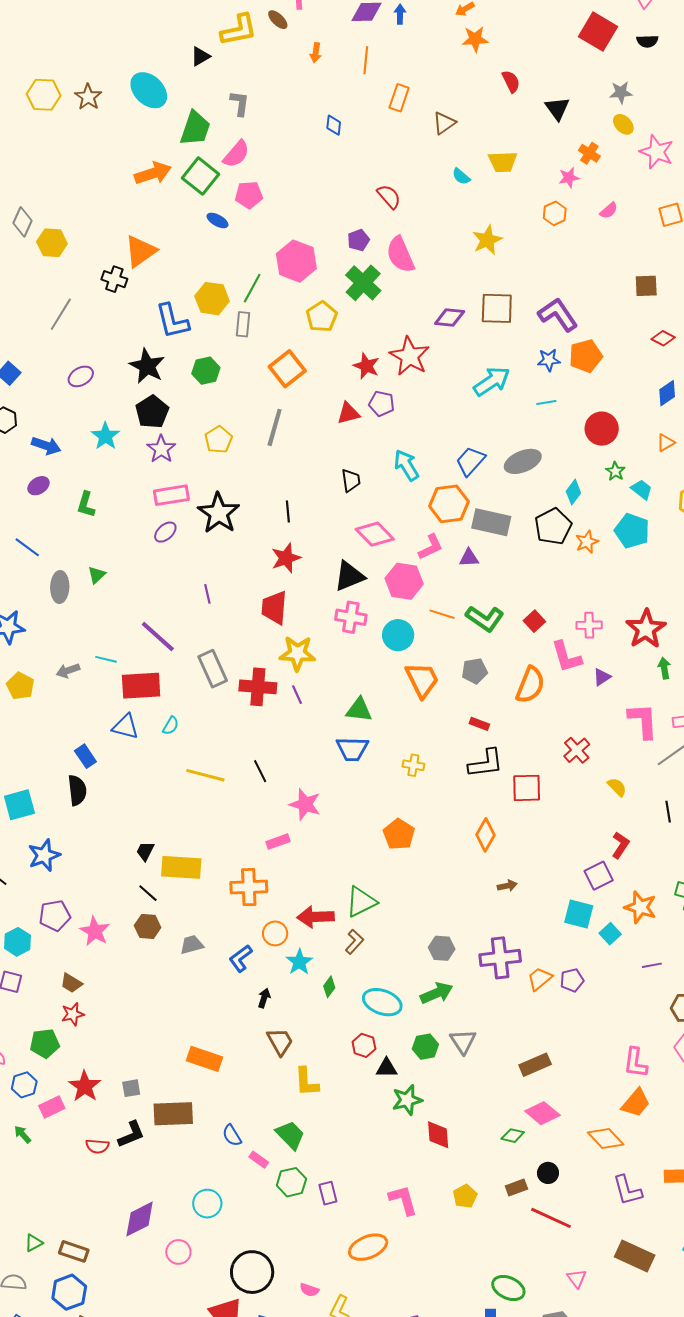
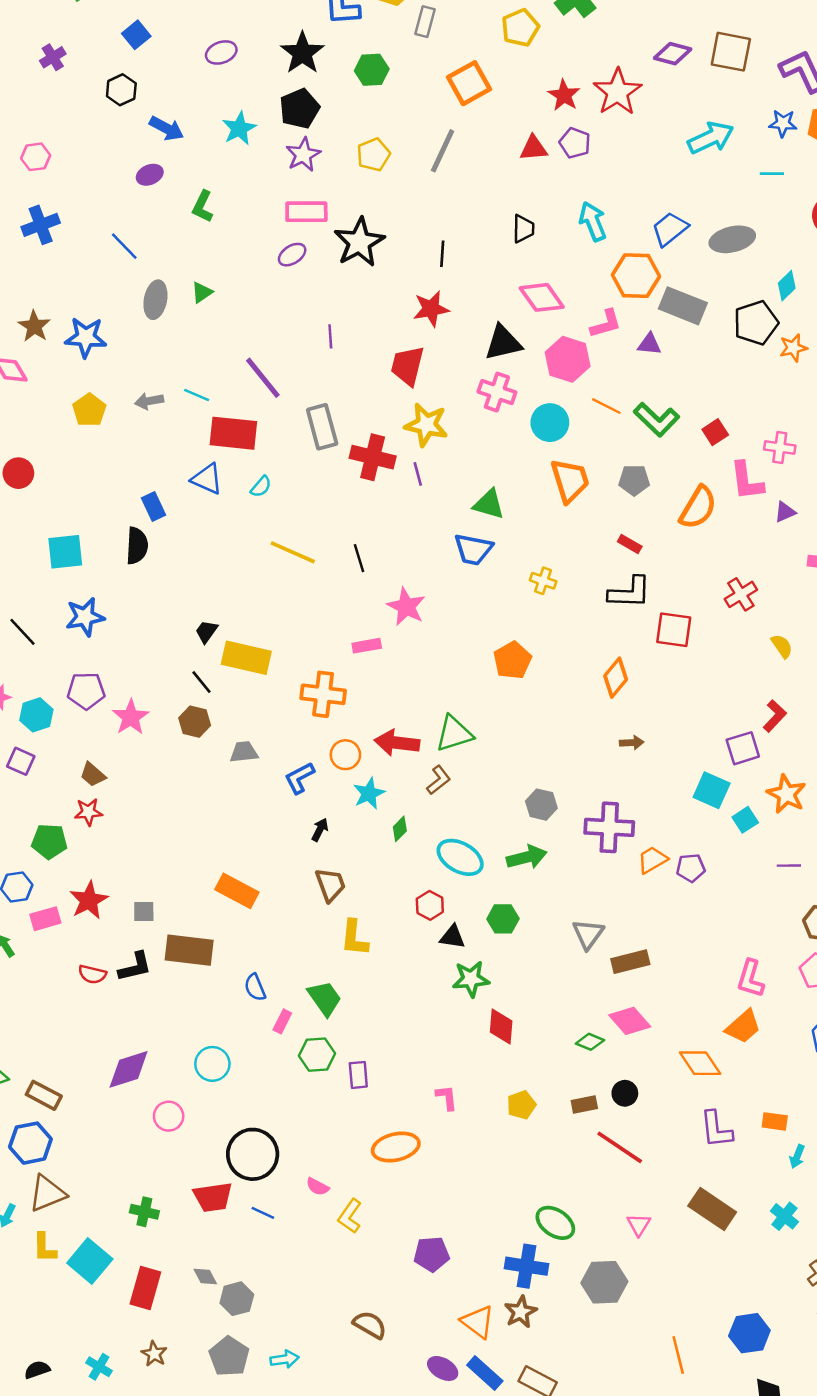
gray triangle: (463, 1041) -> (588, 934), moved
pink rectangle: (259, 1160) -> (282, 1021), turned 72
pink L-shape: (403, 1200) -> (447, 1098), size x0.7

